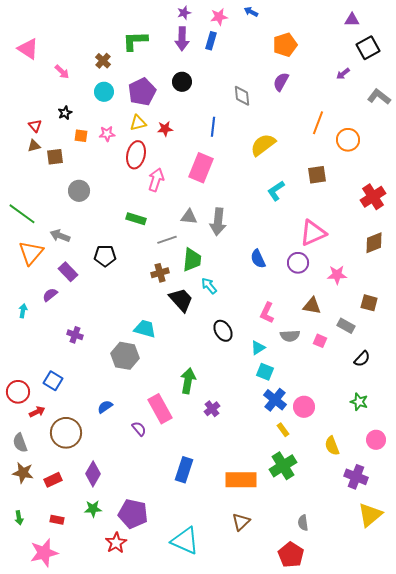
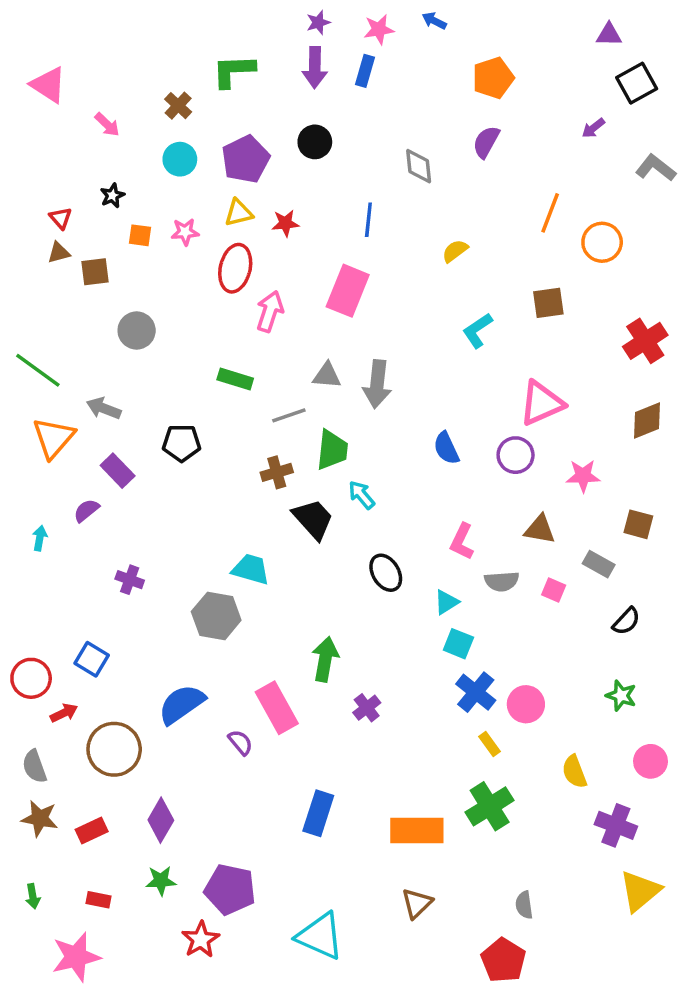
yellow semicircle: (263, 145) -> (455, 251), size x0.6
blue semicircle: (105, 407) -> (182, 704), size x1.8

